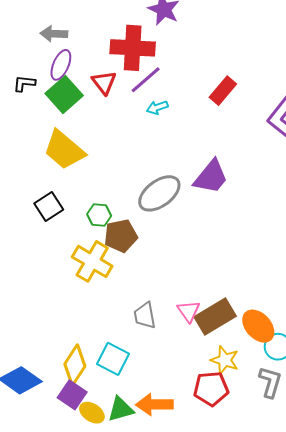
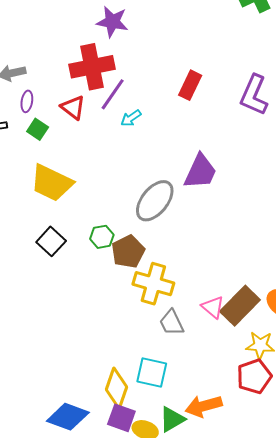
purple ellipse: (61, 65) -> (27, 101), size x0.7
green square: (64, 95) -> (38, 129), size x0.6
yellow cross: (92, 261) -> (153, 284), moved

